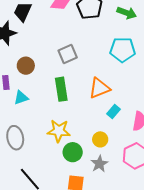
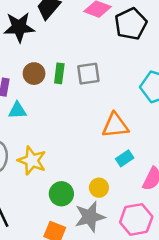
green rectangle: (61, 89) -> (59, 73), moved, size x0.7
yellow star: (59, 131) -> (32, 161), moved
gray star: (99, 164) -> (90, 217), size x1.4

